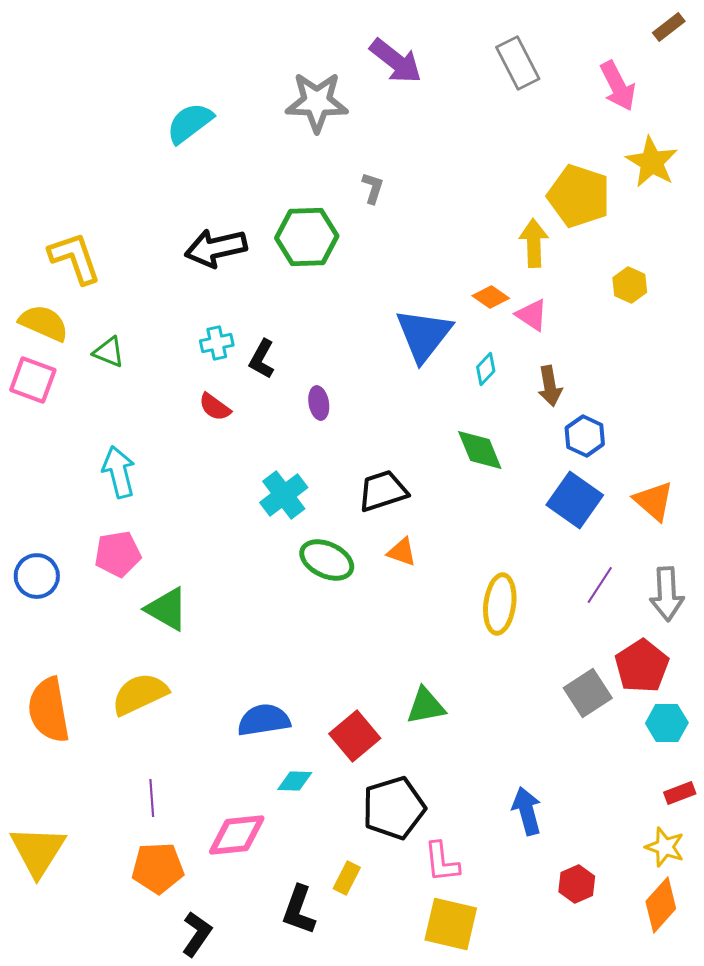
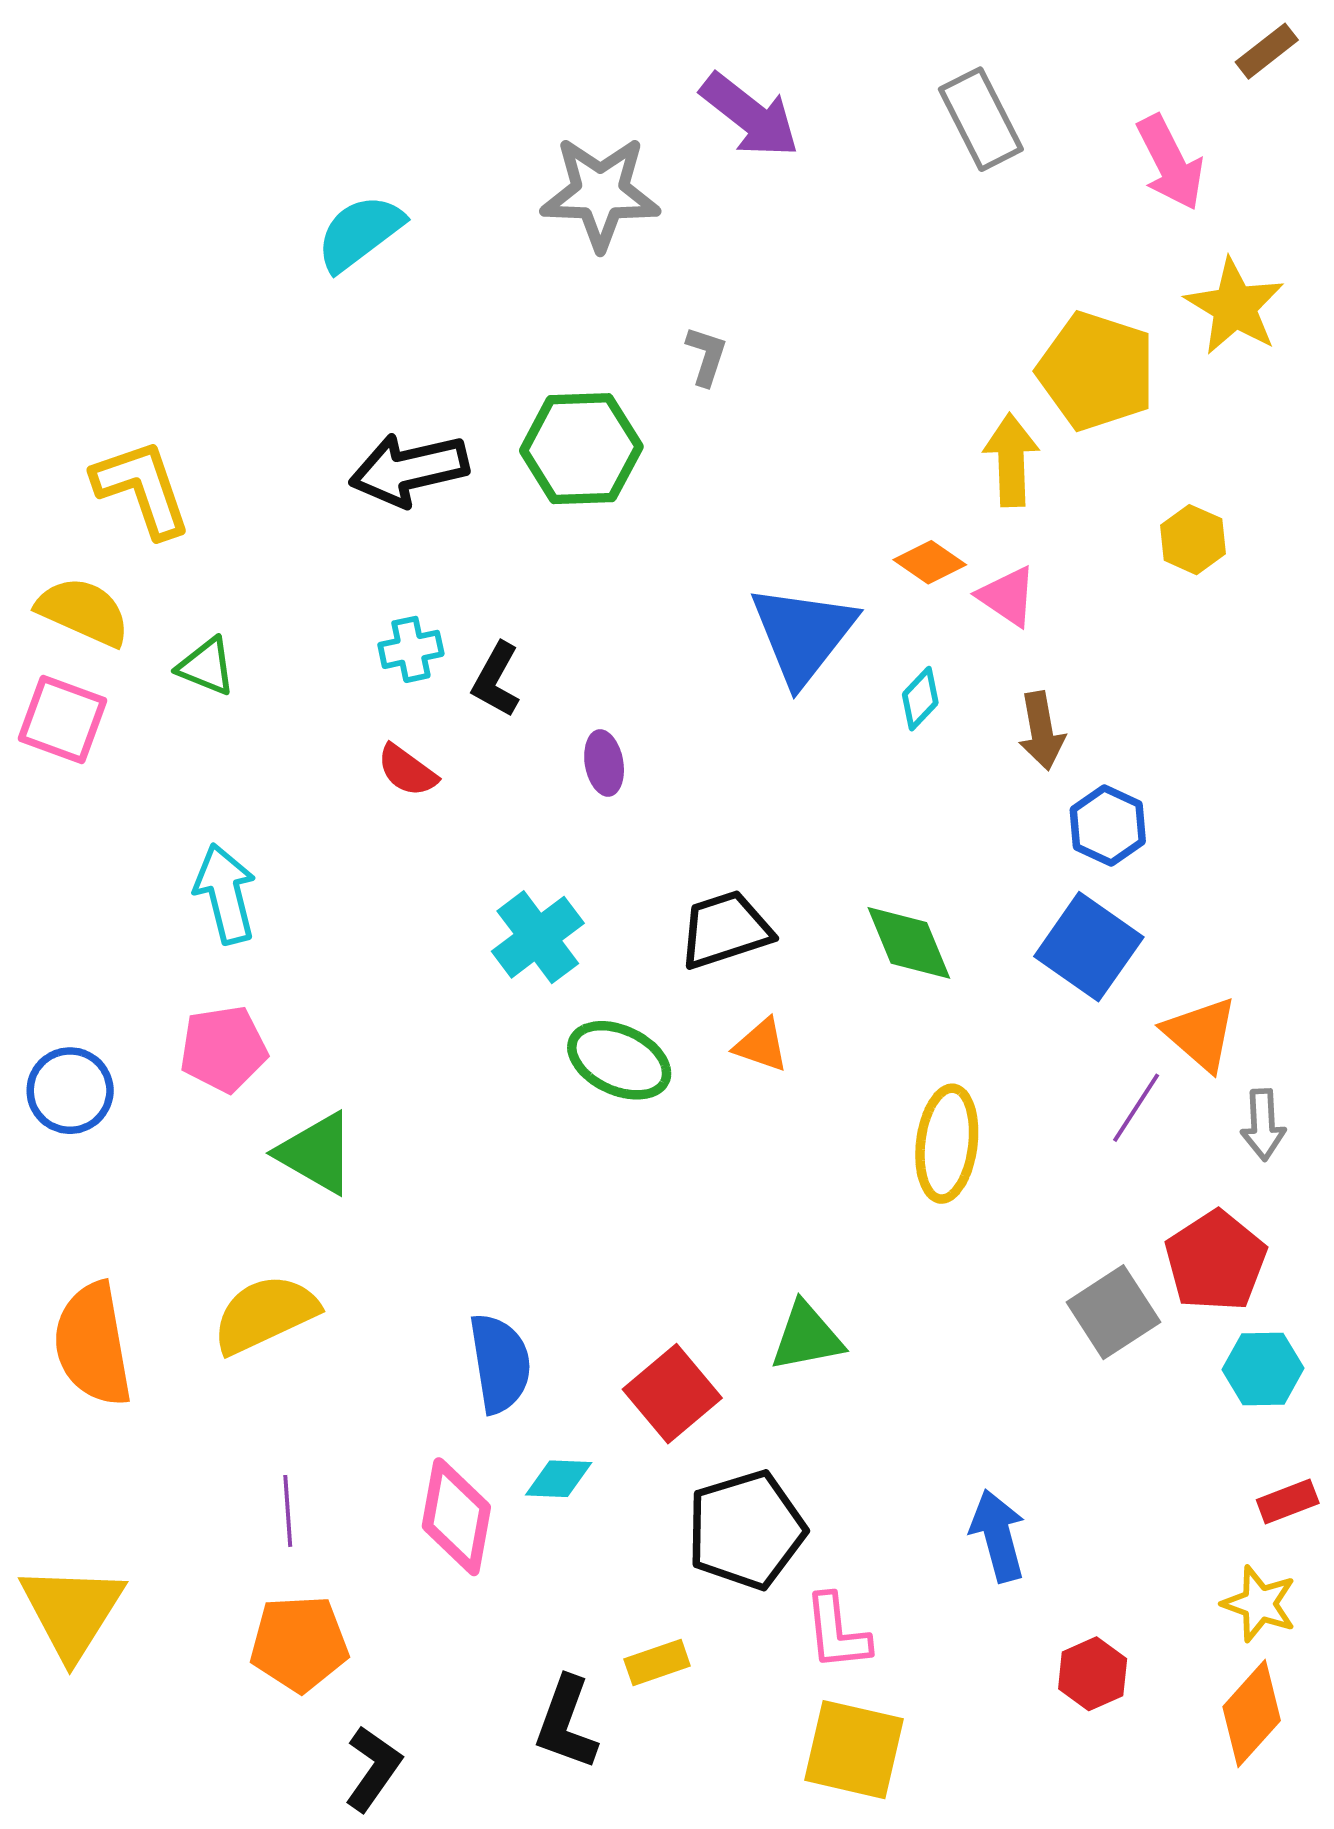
green diamond: (480, 450) -> (909, 943), moved
orange triangle: (654, 501) -> (1201, 1034), moved
gray arrow: (667, 594) -> (1263, 1125), size x0.7
blue semicircle: (264, 720) -> (500, 1363), turned 90
pink diamond: (237, 835) -> (456, 1517), moved, turned -74
yellow rectangle: (347, 878) -> (657, 1662), turned 44

